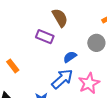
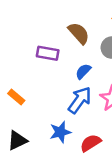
brown semicircle: (60, 18) -> (79, 33), moved

